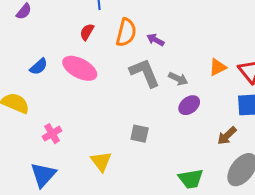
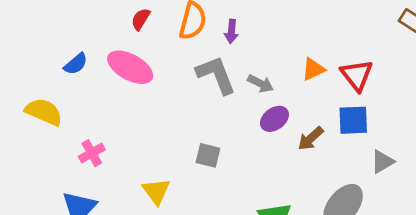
purple arrow: (155, 40) -> (231, 31), turned -114
brown arrow: (227, 136) -> (311, 138), moved

